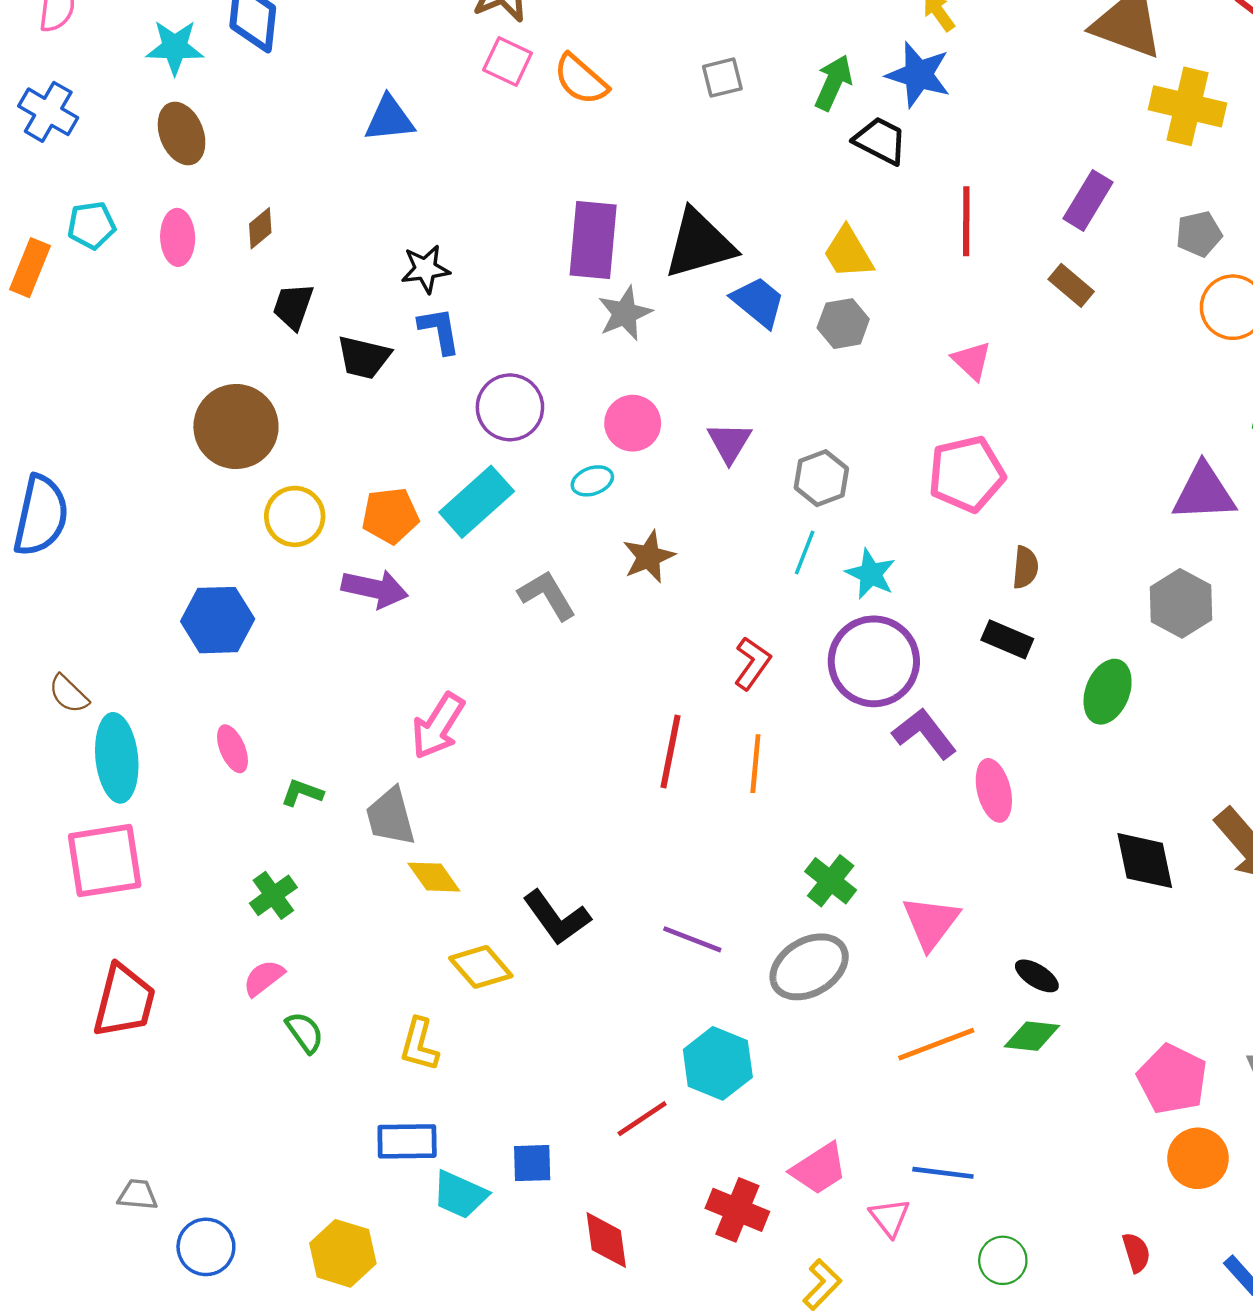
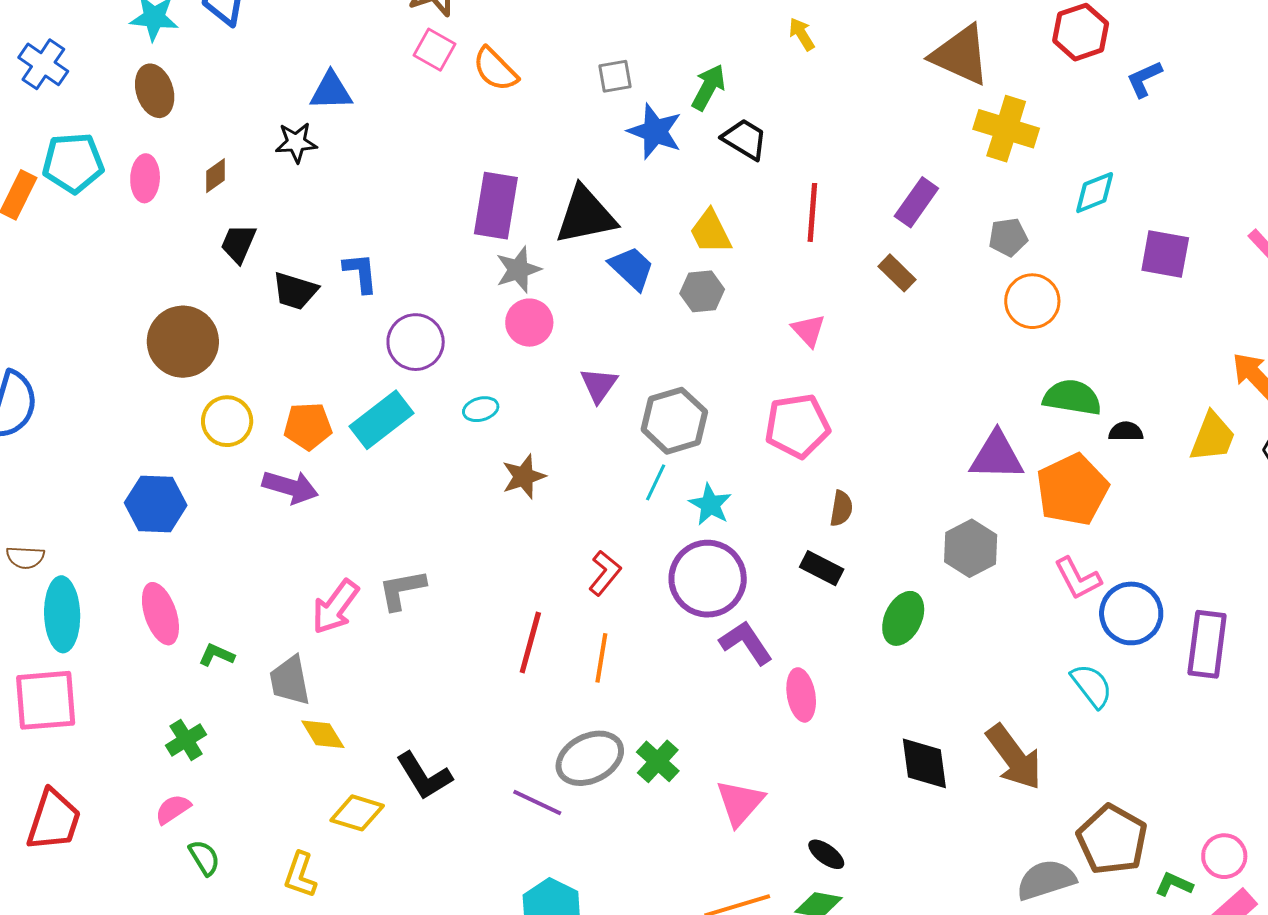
blue star: (918, 75) -> (655, 131), moved
cyan pentagon: (91, 225) -> (73, 163), size x1.5
black star: (425, 269) -> (296, 143), moved
pink circle: (633, 423) -> (529, 323), moved
gray hexagon: (821, 478) -> (674, 421), size x1.4
gray L-shape: (547, 595) -> (402, 590), moved, turned -74
brown semicircle: (69, 694) -> (25, 557), turned -45
pink ellipse: (232, 749) -> (160, 614), size x1.5
yellow diamond: (481, 967) -> (357, 813), turned -36
gray ellipse: (809, 967) -> (590, 758), moved

